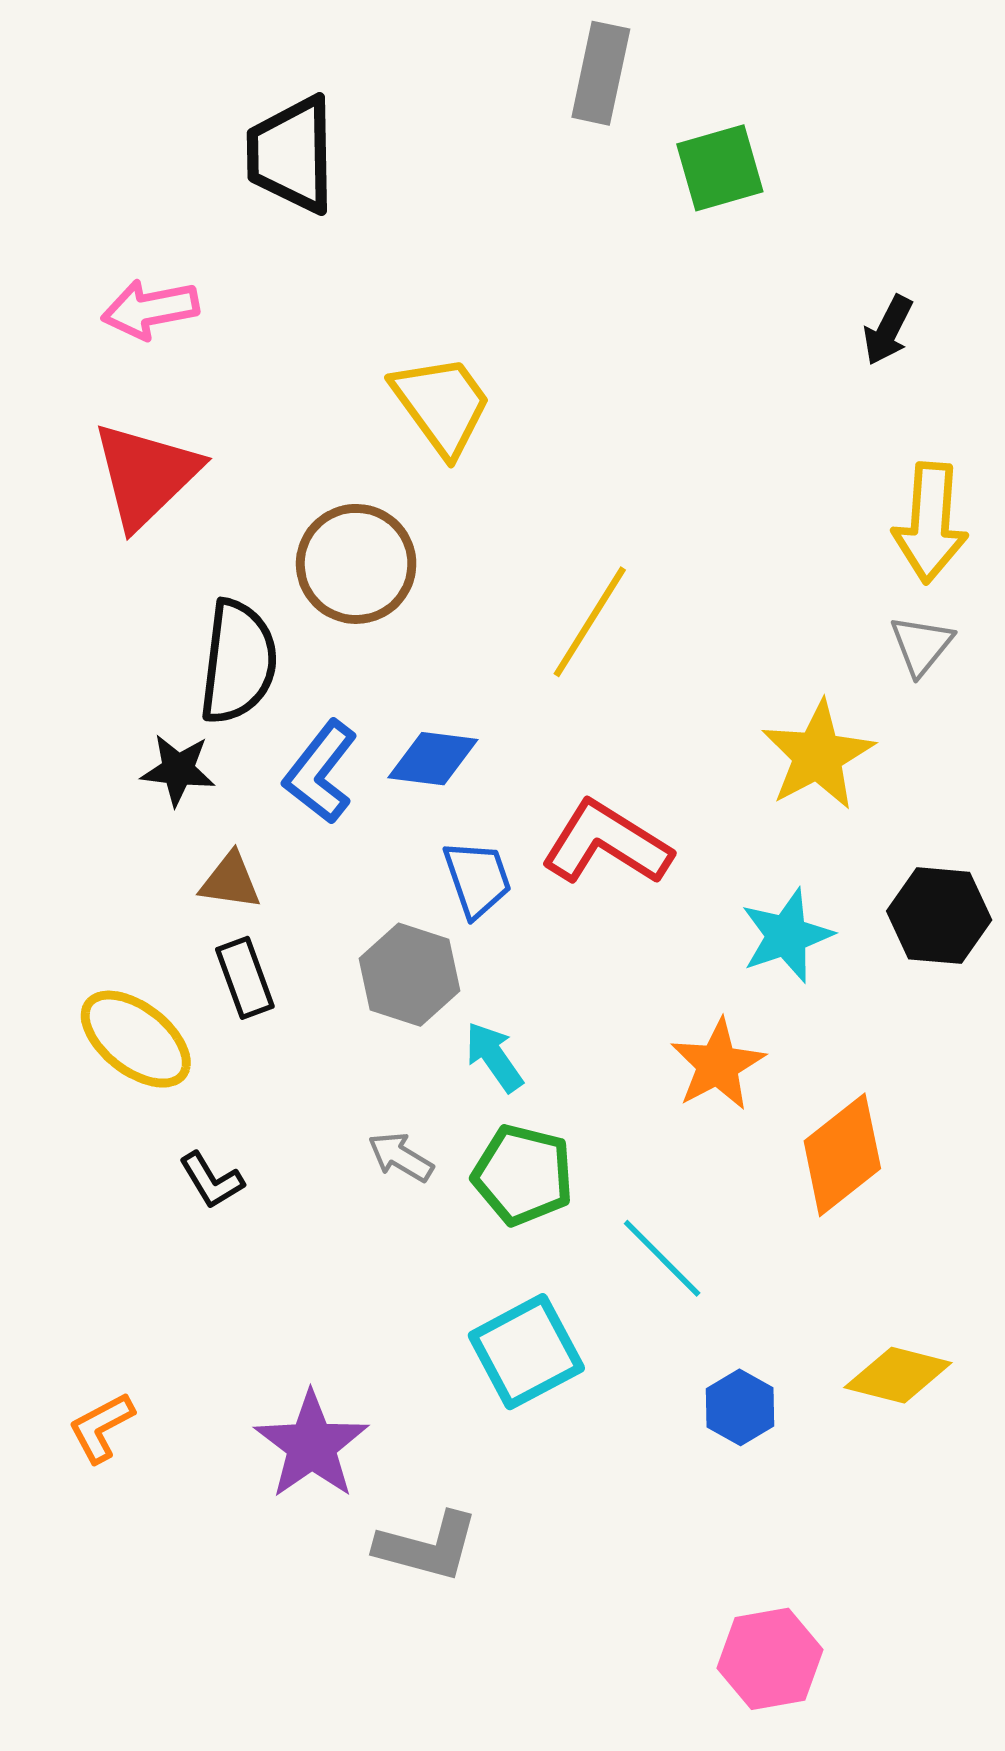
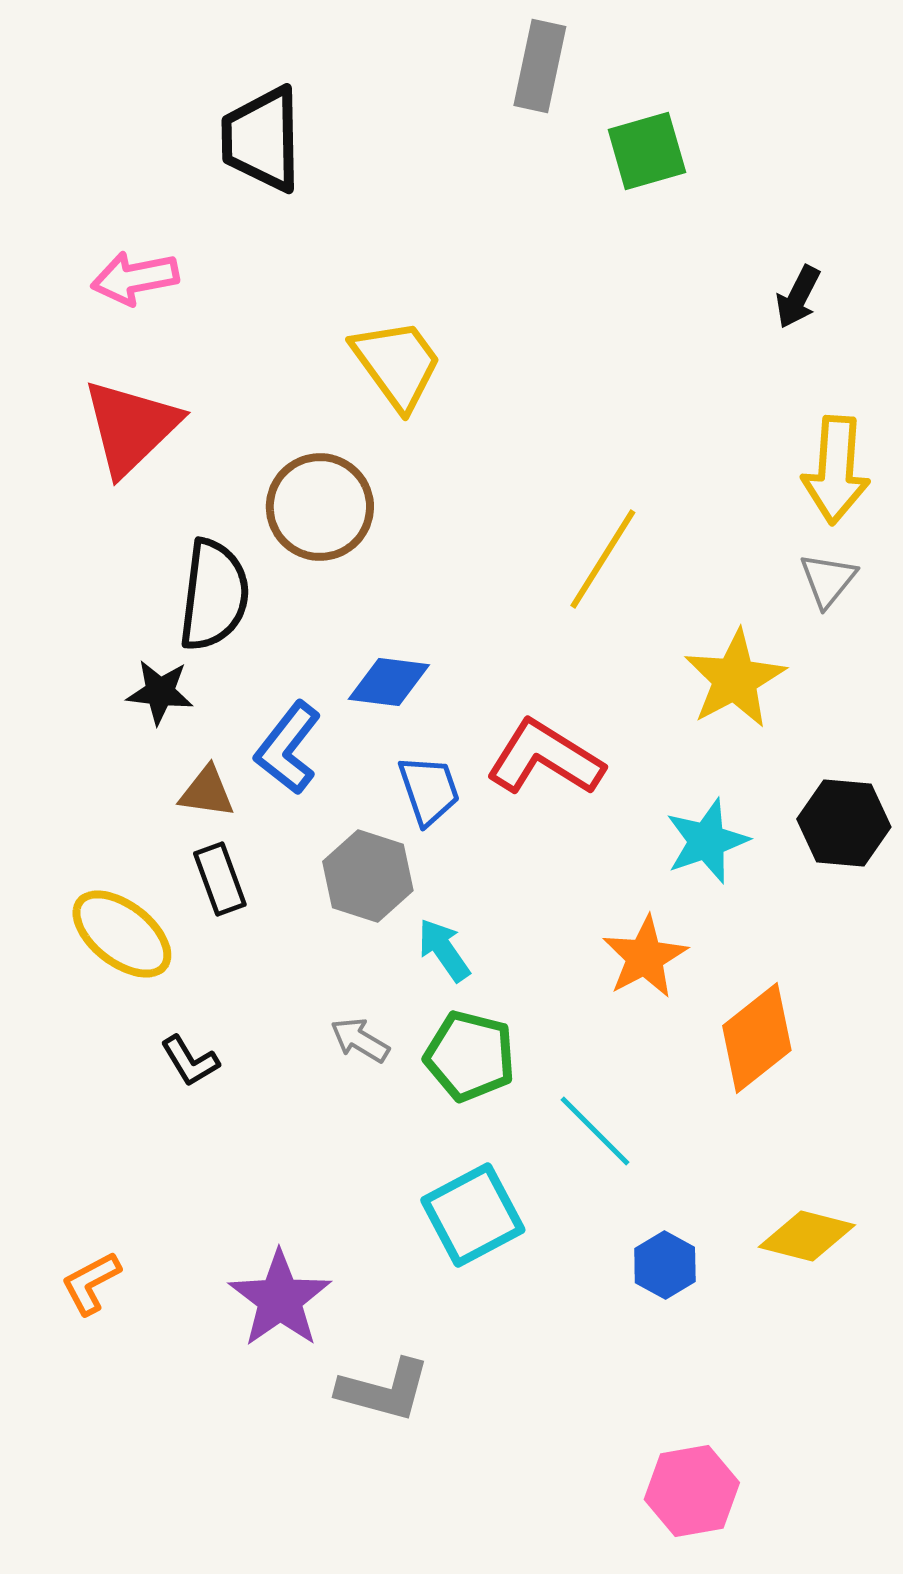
yellow line: (590, 622) -> (603, 559), moved
blue L-shape: (320, 772) -> (288, 748), moved

